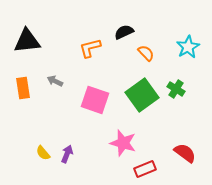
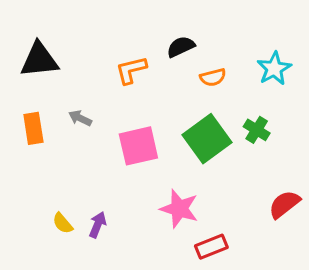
orange semicircle: (146, 53) -> (213, 77), turned 120
pink square: (95, 100) -> (138, 146), turned -32
red semicircle: (185, 153) -> (284, 204), moved, turned -75

